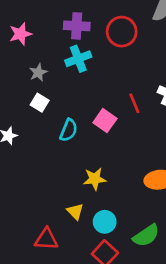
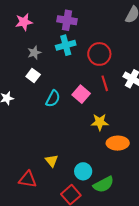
red circle: (122, 32) -> (99, 54), moved
yellow star: (95, 179) -> (100, 122), moved
cyan circle: (105, 222) -> (83, 171), moved

